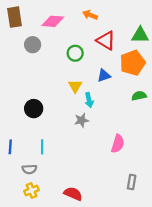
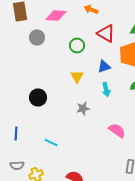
cyan arrow: (89, 100) -> (106, 90), moved
pink semicircle: (118, 144) -> (117, 130), turned -72
cyan line: (42, 147) -> (51, 142), moved, turned -64
gray semicircle: (29, 169) -> (17, 166), moved

